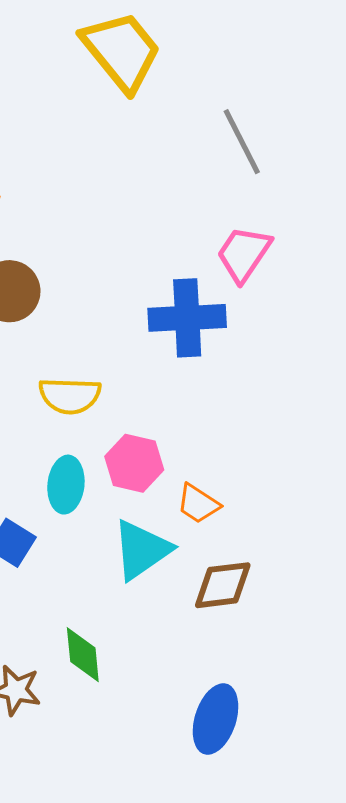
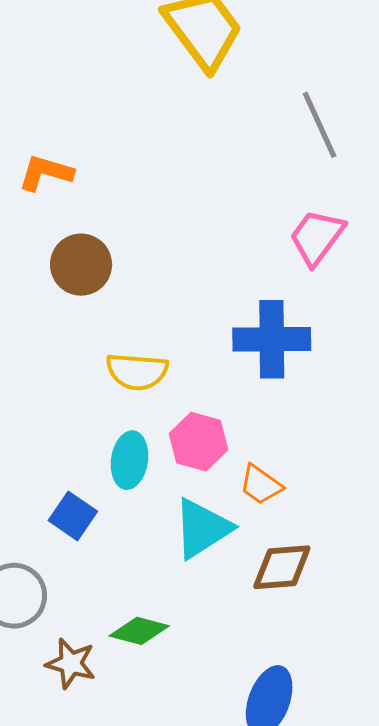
blue cross: (187, 318) -> (272, 339), moved
green diamond: (83, 655) -> (139, 631), turned -72

